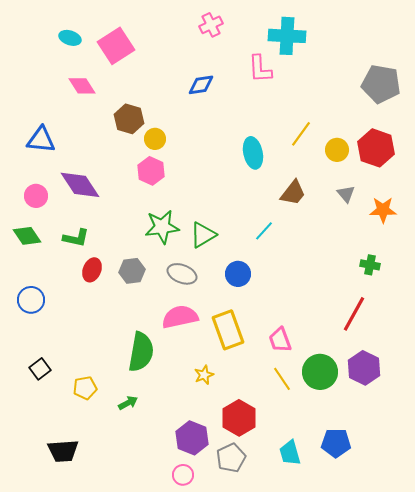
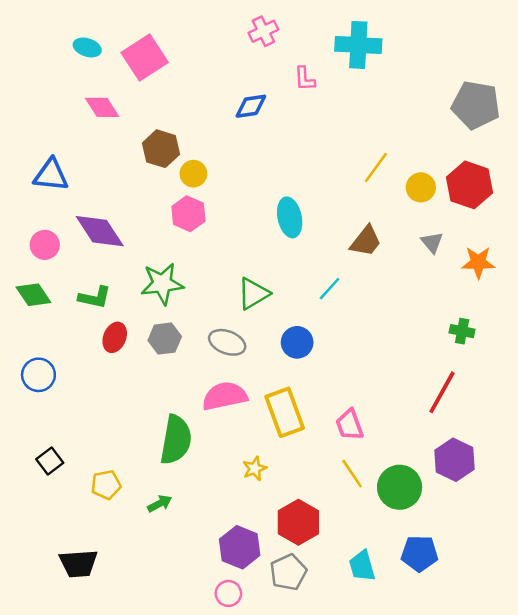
pink L-shape: (260, 69) -> (305, 79), moved, size x0.7
cyan ellipse: (253, 153) -> (290, 217), moved
green star: (162, 227) -> (162, 284), moved
green circle: (320, 372) -> (400, 487), moved

